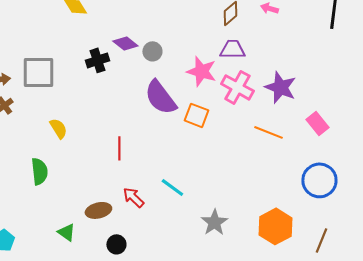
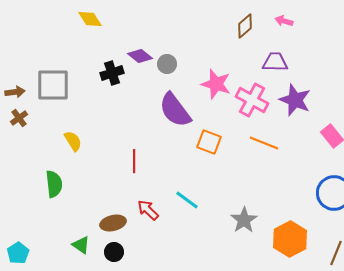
purple trapezoid: (232, 49) -> (275, 62), moved
orange square: (196, 115) -> (209, 142), moved
orange line: (268, 132) -> (264, 143), moved
gray star: (214, 222) -> (244, 220), moved
black circle: (116, 244) -> (114, 252), moved

